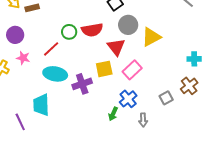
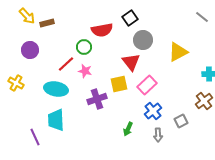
red semicircle: (92, 30) -> (102, 30), moved
yellow triangle: (151, 37) -> (178, 52), moved
pink star: (23, 58) -> (85, 71), moved
cyan ellipse: (55, 74) -> (56, 89), moved
gray square: (166, 98) -> (181, 121), moved
blue cross: (128, 99) -> (153, 111), moved

